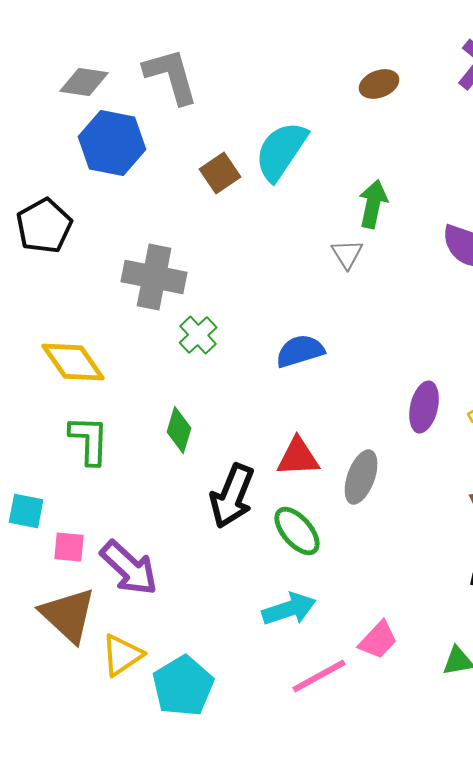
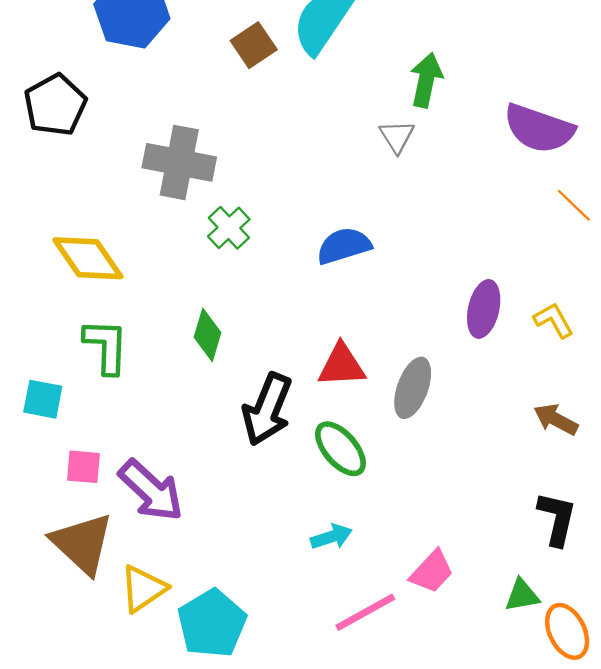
cyan square: (26, 511) -> (43, 399), moved
cyan arrow: (289, 609) -> (331, 537), size x0.7

